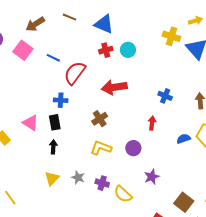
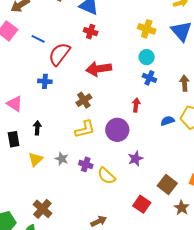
yellow cross: (171, 36) -> (147, 29), moved
red cross: (106, 50) -> (91, 32), turned 32
cyan circle: (128, 50) -> (147, 57), moved
black rectangle: (55, 122) -> (14, 139), moved
yellow L-shape: (101, 148) -> (85, 129), turned 145
purple circle: (133, 148) -> (117, 130), size x1.5

